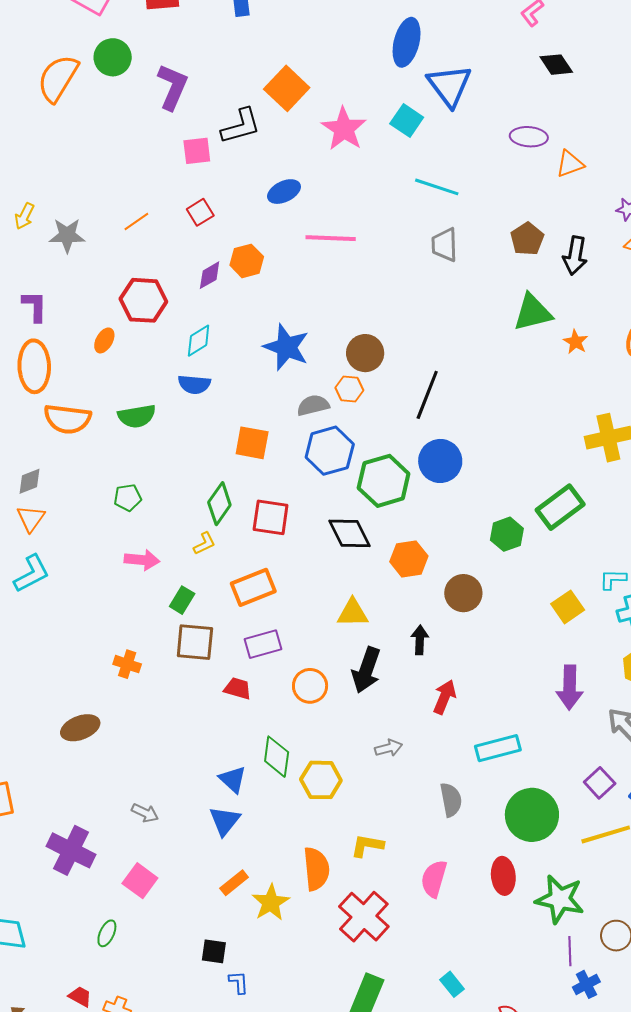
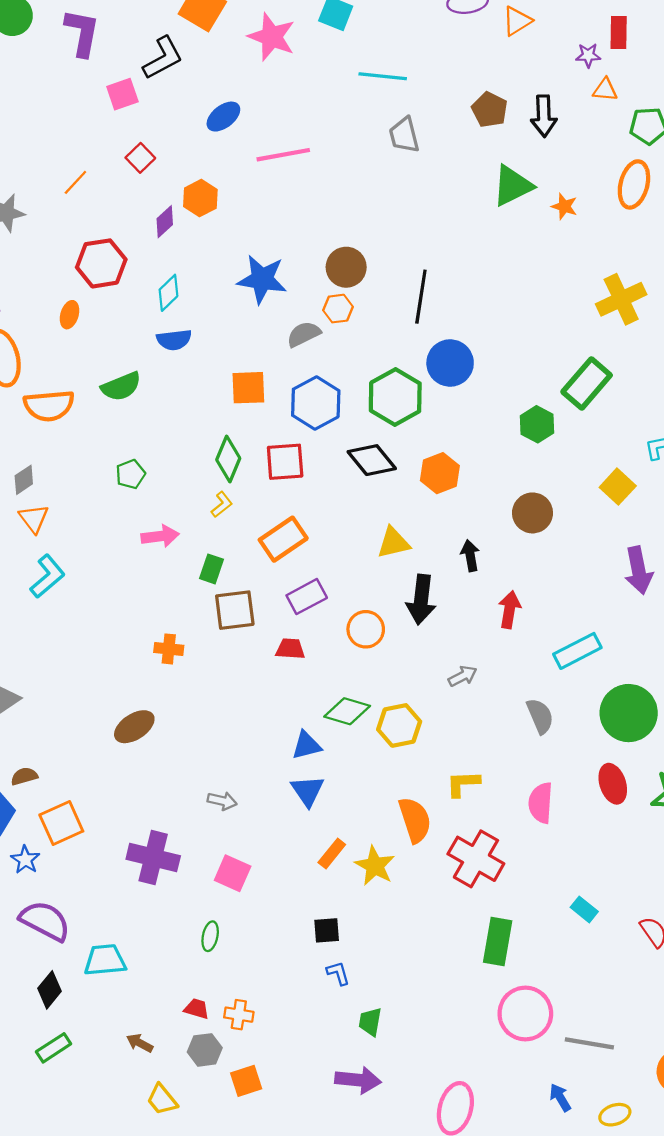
blue hexagon: (330, 451) -> (316, 403), moved
brown circle: (463, 593) -> (532, 513), moved
green diamond: (277, 757) -> (347, 711), turned -69
blue triangle: (233, 779) -> (306, 745), turned -44
blue L-shape: (239, 982) -> (338, 973), moved

